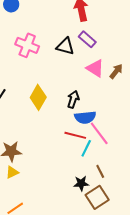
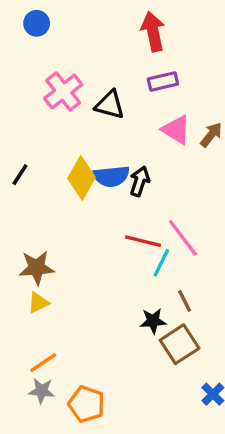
purple rectangle: (87, 39) -> (163, 81), turned -54
pink cross: (27, 45) -> (63, 91), turned 30
black triangle: (65, 46) -> (110, 105), moved
blue semicircle: (85, 117) -> (111, 176), moved

